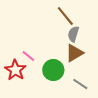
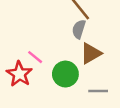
gray semicircle: (73, 34) -> (79, 29), moved
gray line: (80, 84) -> (98, 91), turned -35

